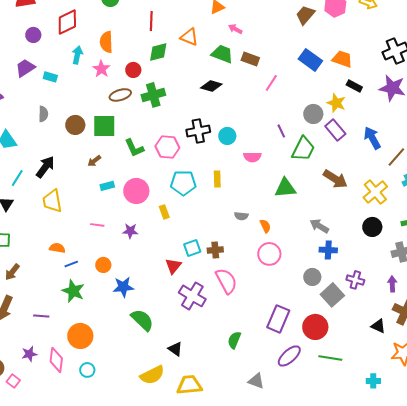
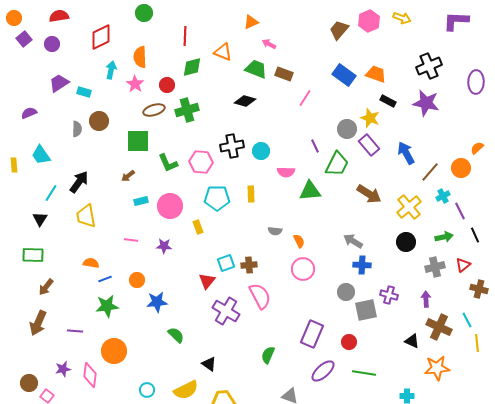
purple circle: (33, 35) -> (52, 44), moved
brown circle: (75, 125) -> (99, 121), moved
green triangle: (285, 188) -> (310, 191), moved
green star: (73, 291) -> (107, 306), turned -30
gray square: (332, 295) -> (366, 310), turned 30
green semicircle: (142, 320) -> (176, 335), size x0.7
red circle: (315, 327) -> (349, 342), size x0.6
cyan circle: (87, 370) -> (147, 390), moved

